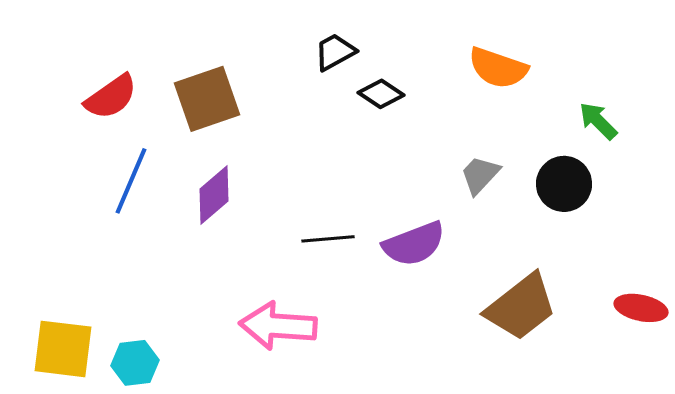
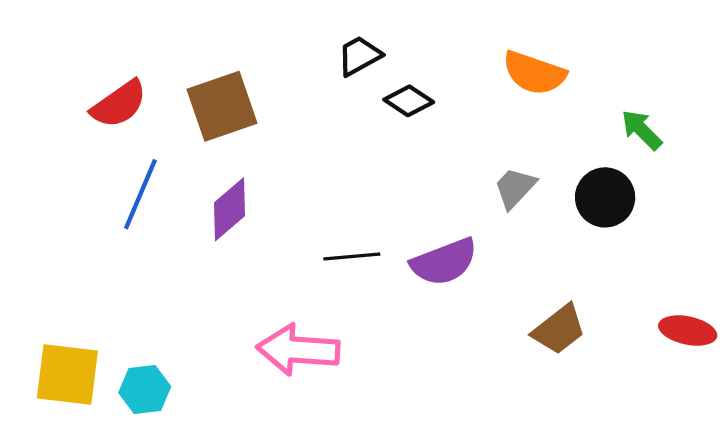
brown trapezoid: (521, 307) -> (559, 329), size x0.7

